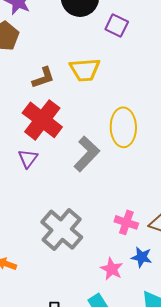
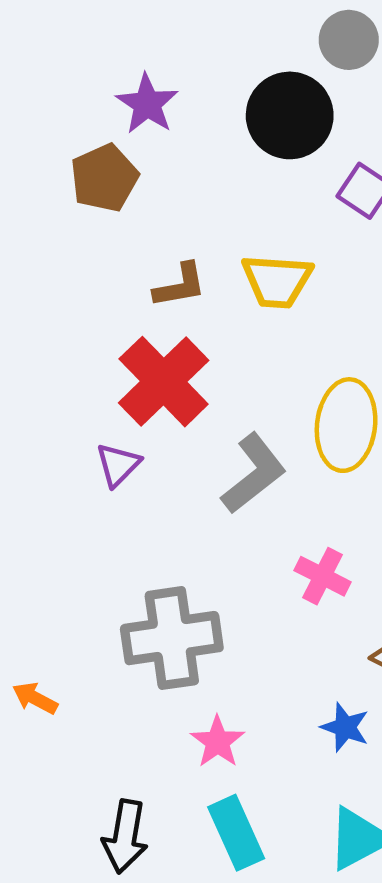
pink cross: (126, 222) -> (322, 576), moved
gray cross: (62, 230) -> (172, 638), turned 33
pink star: (112, 269) -> (217, 742), moved

